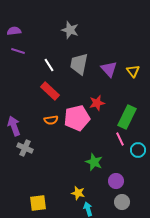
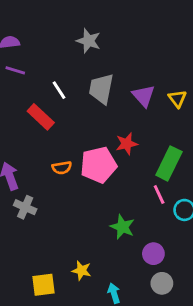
red rectangle: (50, 91) -> (41, 117), moved
yellow star: (78, 193) -> (82, 271), moved

